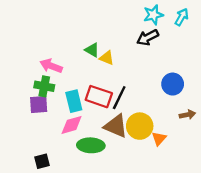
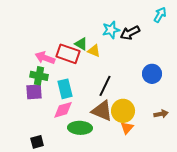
cyan star: (153, 15) -> (111, 30), moved
red rectangle: (99, 97) -> (68, 54), moved
brown arrow: (187, 115) -> (161, 114), moved
orange triangle: (159, 139) -> (127, 128), moved

